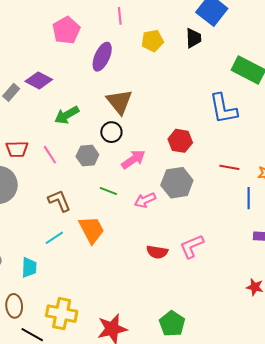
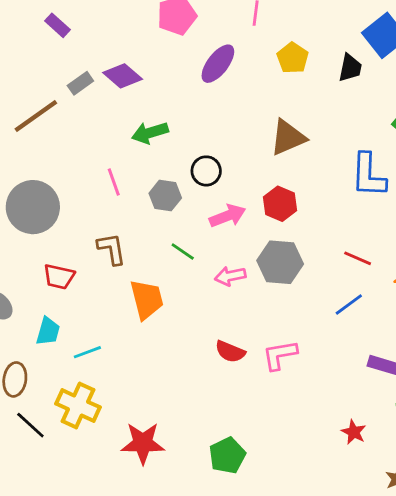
yellow pentagon: (152, 41) -> (293, 58), turned 30
brown triangle: (119, 102) -> (288, 137), moved, turned 32
red hexagon: (180, 141) -> (280, 204), moved
red trapezoid: (17, 149) -> (59, 277), moved
blue line: (249, 198) -> (349, 305), moved, turned 40
cyan line: (54, 238) -> (87, 352), moved

